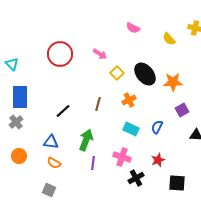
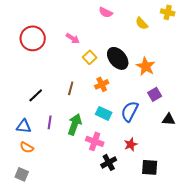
orange star: (173, 82) -> (146, 66), turned 30
blue semicircle: (157, 127) -> (130, 111), size x1.5
green arrow: (86, 140) -> (75, 124), moved
purple line: (93, 163) -> (50, 122), moved

